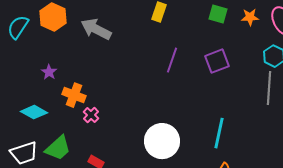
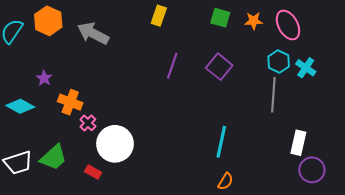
purple square: (217, 61) -> (219, 67), turned -30
cyan diamond: (34, 112) -> (20, 106), moved
white circle: (162, 141) -> (115, 144), moved

